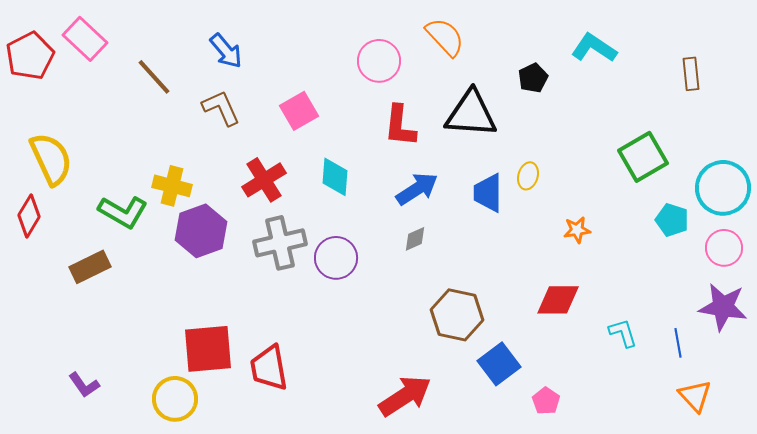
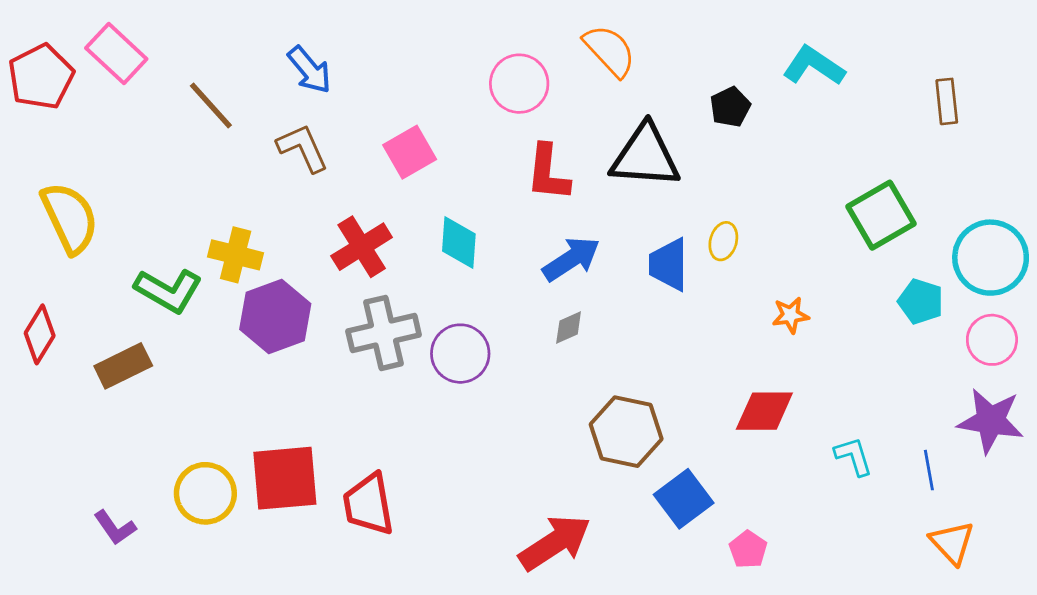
red diamond: (29, 216) -> (40, 334), moved
yellow circle: (175, 399) -> (205, 493), moved

